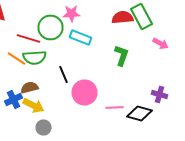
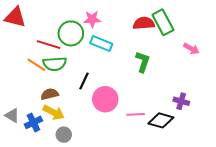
pink arrow: (160, 44) -> (191, 49), moved
black line: (64, 74) -> (84, 81), turned 48
blue cross: (14, 100) -> (33, 122), moved

